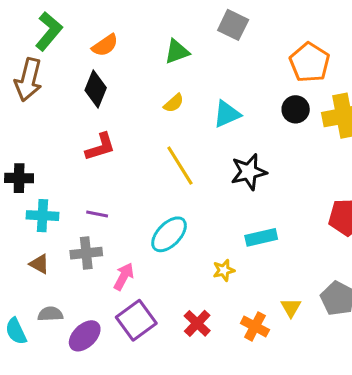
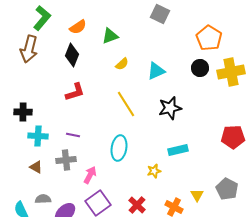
green triangle: (177, 52) -> (110, 36), moved
cyan ellipse: (169, 234) -> (119, 148), turned -35

